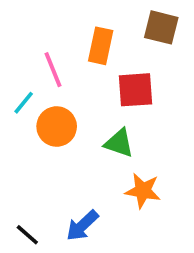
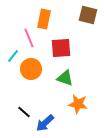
orange rectangle: (101, 46) -> (44, 19), moved
red square: (136, 90) -> (61, 48), moved
black line: (27, 235) -> (24, 112), moved

